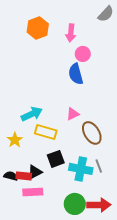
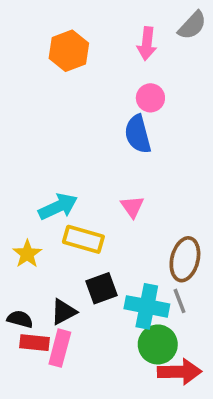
pink arrow: (71, 33) -> (147, 44), moved
pink triangle: (73, 114) -> (132, 207), turned -40
brown ellipse: (92, 133) -> (185, 259), moved, turned 45
red rectangle: (24, 176) -> (34, 343), moved
pink rectangle: (33, 192) -> (60, 348), turned -72
green circle: (75, 204) -> (158, 344), moved

